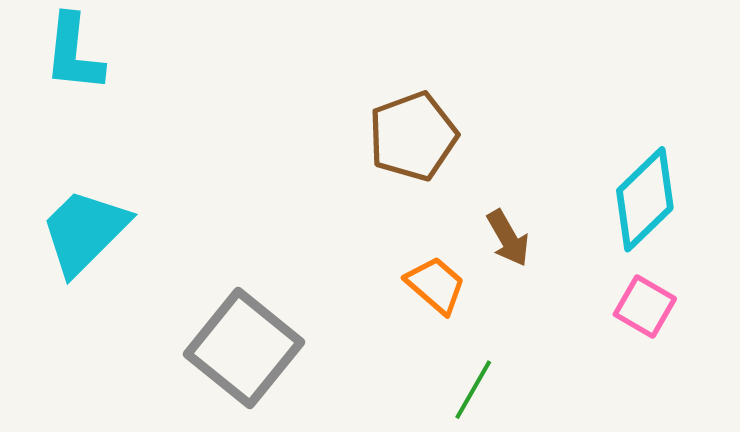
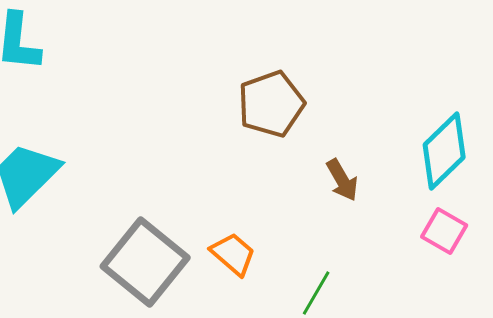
orange trapezoid: (436, 285) -> (233, 254), moved

